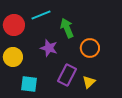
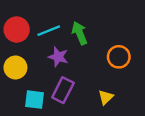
cyan line: (41, 15) -> (49, 31), moved
orange circle: (90, 48) -> (119, 57), moved
purple rectangle: (67, 75) -> (63, 90), moved

